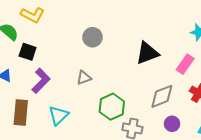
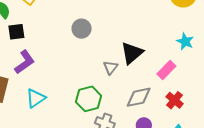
black square: (28, 52) -> (16, 32), turned -36
black triangle: (147, 53) -> (132, 53), turned -30
gray triangle: (84, 78) -> (110, 67), moved, turned -42

